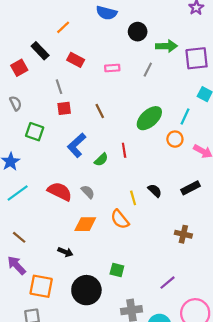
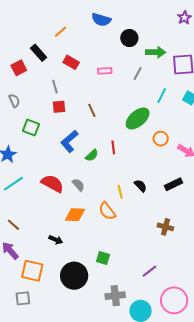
cyan line: (185, 117) -> (162, 96), moved

